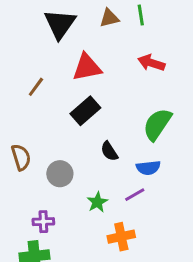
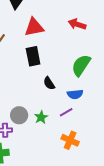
black rectangle: (85, 111) -> (33, 56), turned -60
gray circle: (60, 174) -> (19, 115), moved
orange cross: (121, 237) -> (70, 140), moved, turned 36

